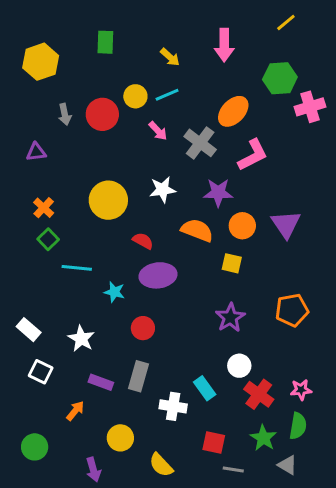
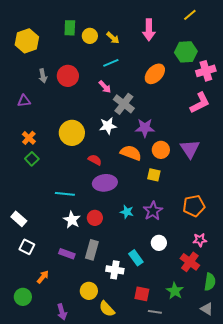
yellow circle: (135, 96) -> (90, 36), moved
gray cross: (200, 143) -> (124, 104), moved
pink L-shape: (253, 155) -> (200, 103), moved
cyan line: (77, 268) -> (65, 194), moved
cyan star: (114, 292) -> (127, 212), moved
white star: (81, 339) -> (72, 220), moved
pink star: (301, 390) -> (200, 240), moved
red cross: (259, 394) -> (190, 262), moved
orange arrow: (75, 411) -> (43, 277), moved
green semicircle: (298, 426) -> (210, 282), moved
yellow circle: (120, 438) -> (89, 291), moved
gray triangle: (287, 465) -> (207, 309), moved

